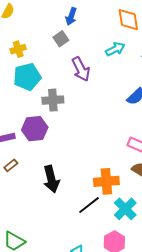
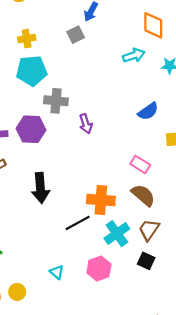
purple arrow: (81, 69) -> (86, 124), moved, size x0.7

